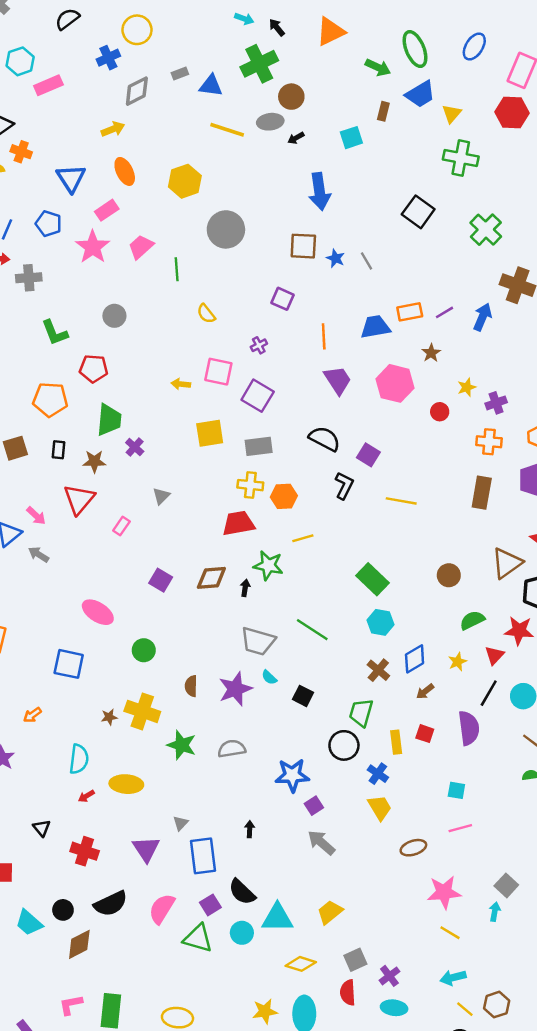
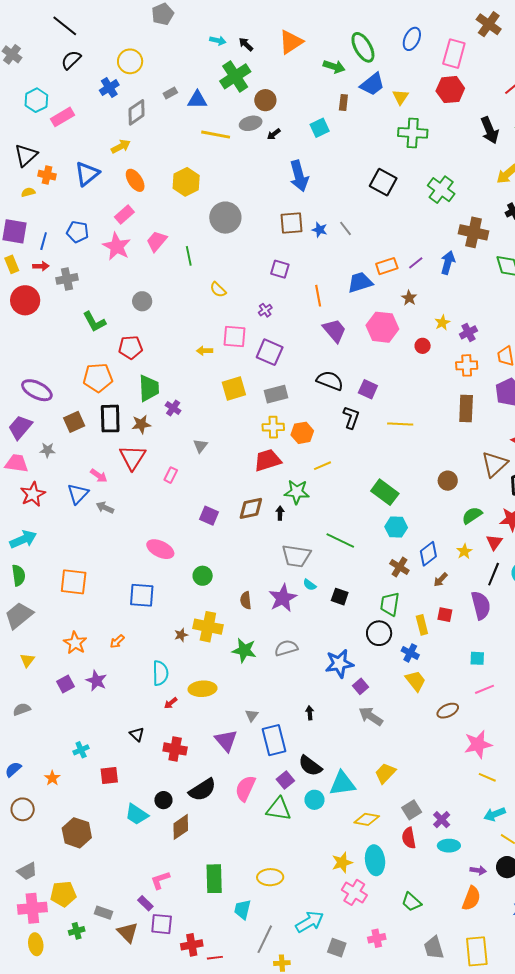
blue triangle: (71, 178) -> (87, 174), moved, turned 32
black rectangle: (59, 450) -> (110, 419), size x1.8
pink L-shape: (71, 1005) -> (160, 880), moved

